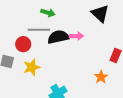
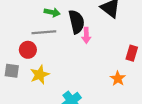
pink arrow: (76, 36) -> (86, 35), turned 96
black semicircle: (58, 37) -> (77, 22), moved, turned 95

